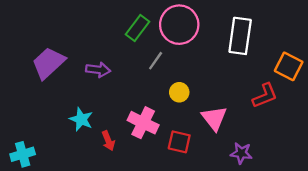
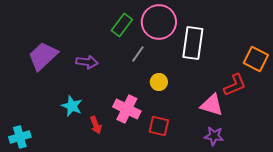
white rectangle: (240, 36) -> (193, 43), moved
pink triangle: (214, 118) -> (212, 105), moved, turned -35

